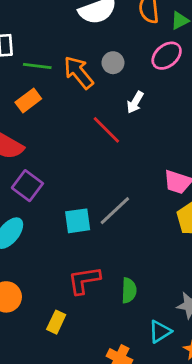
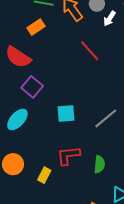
white arrow: (135, 102) -> (110, 18), moved
gray line: (115, 211) -> (106, 118), moved
yellow rectangle: (56, 322) -> (44, 175), moved

